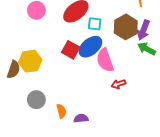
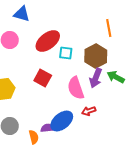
purple arrow: (143, 30) -> (96, 78), moved
blue ellipse: (90, 47) -> (62, 121), moved
purple semicircle: (81, 118) -> (48, 128), moved

